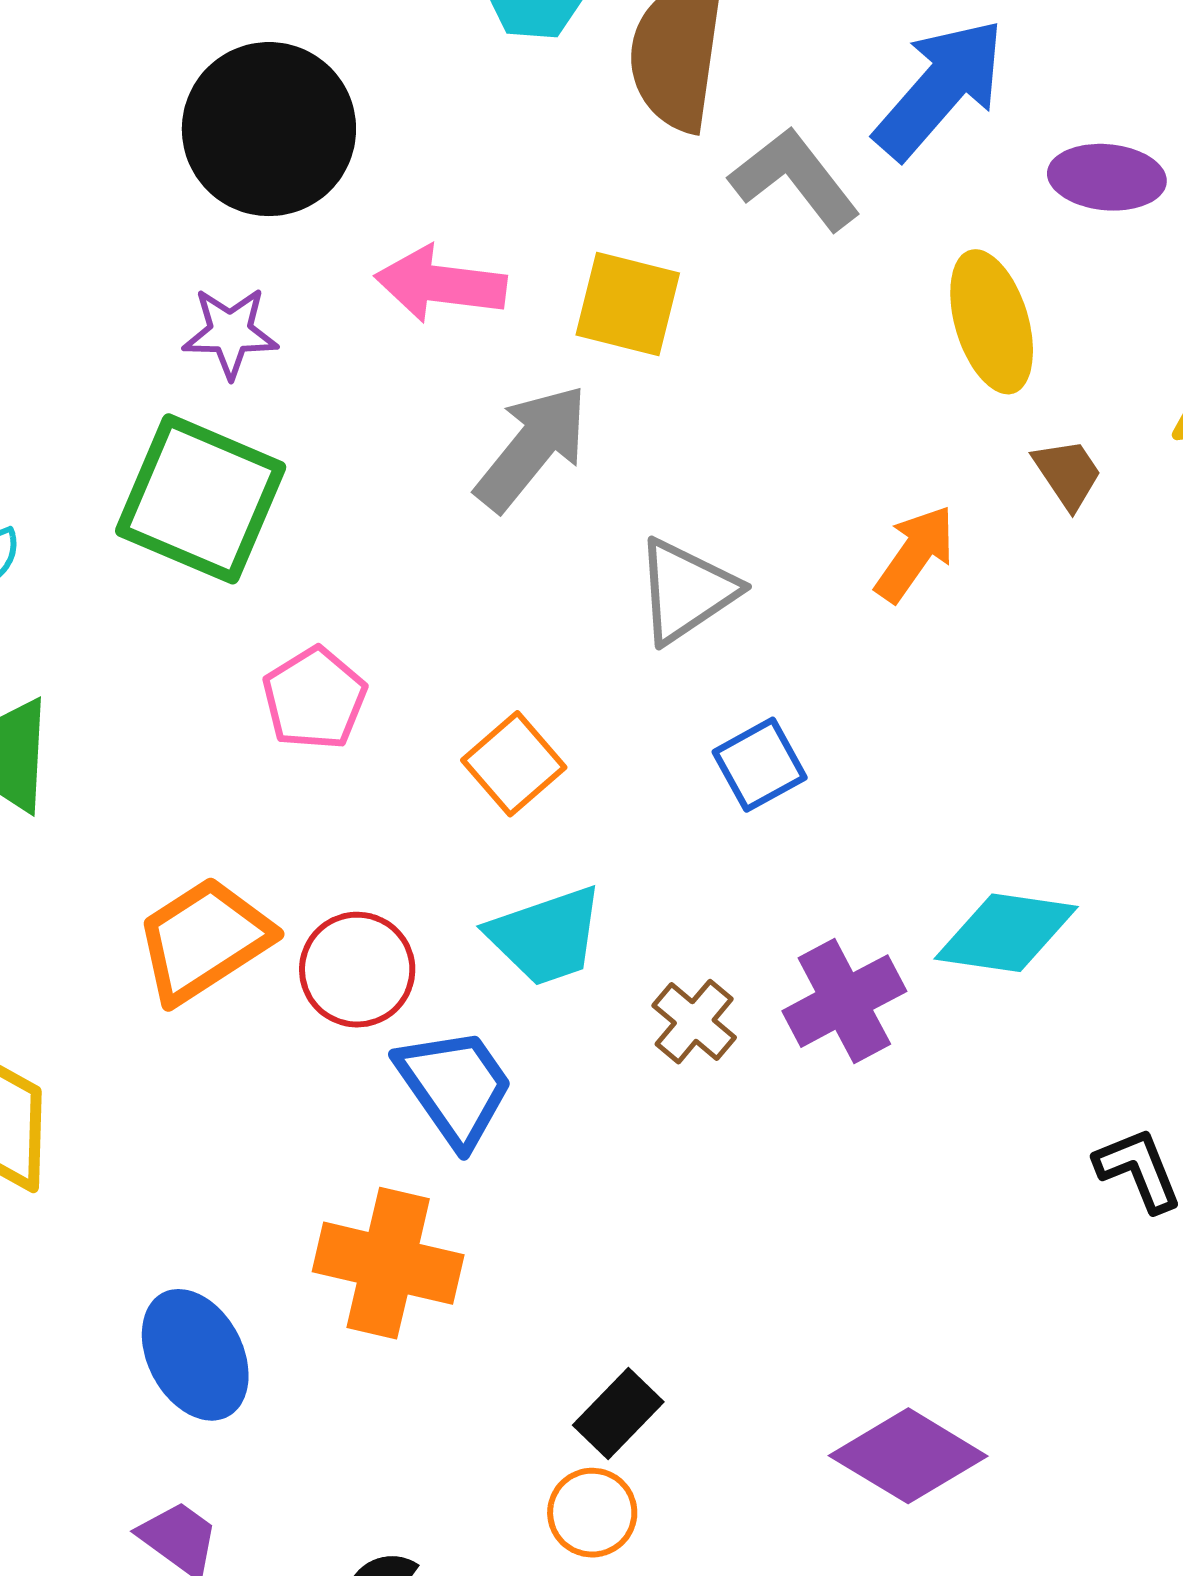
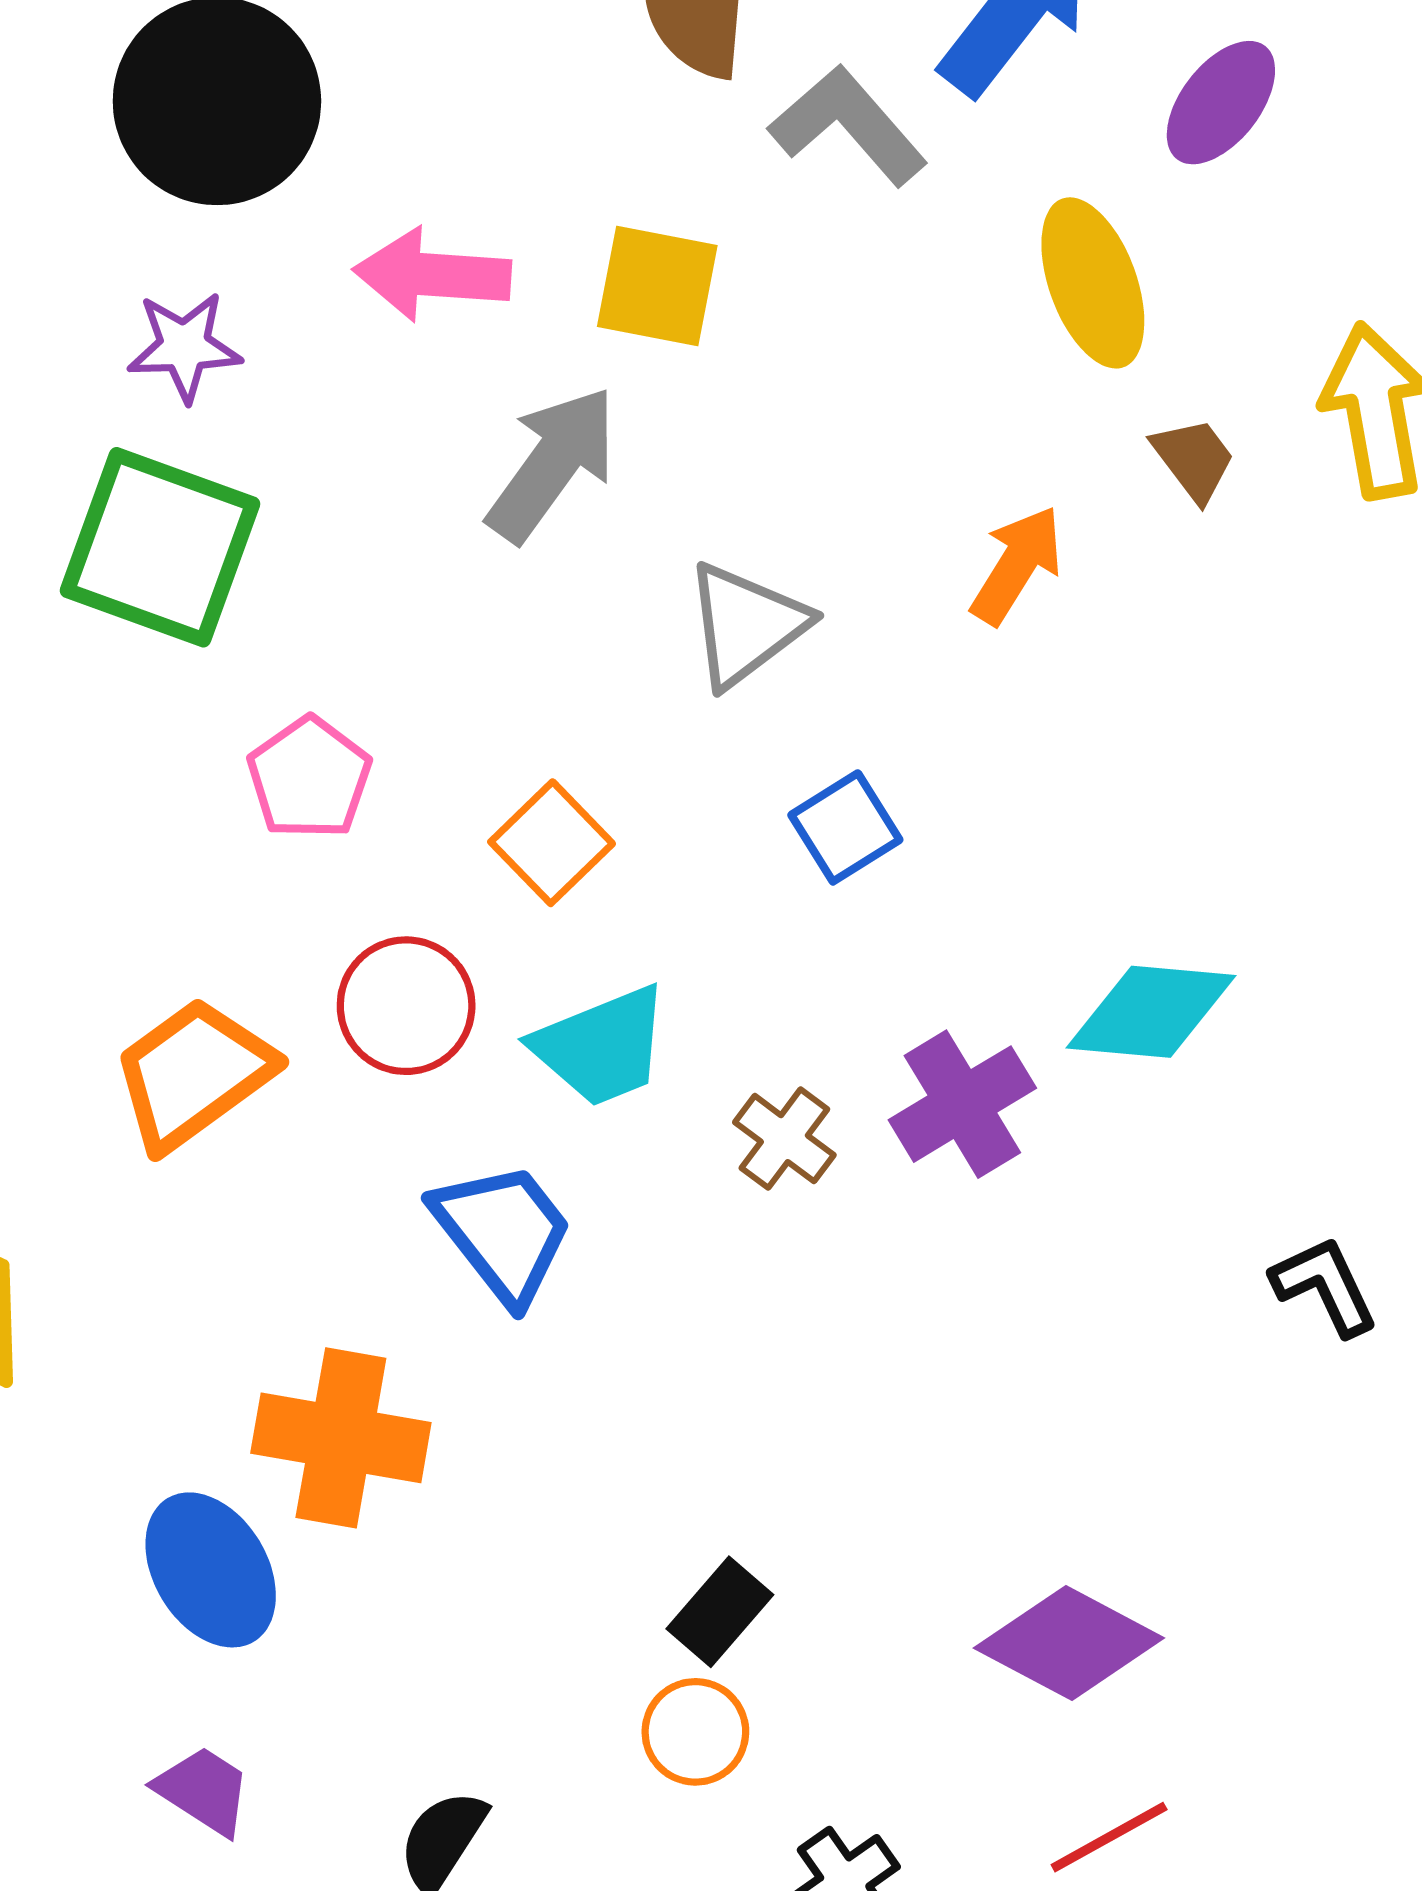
purple ellipse: (1107, 177) -> (1221, 103), turned -54
red circle: (357, 970) -> (406, 1006), moved
orange cross: (388, 1263) -> (341, 1438), moved

